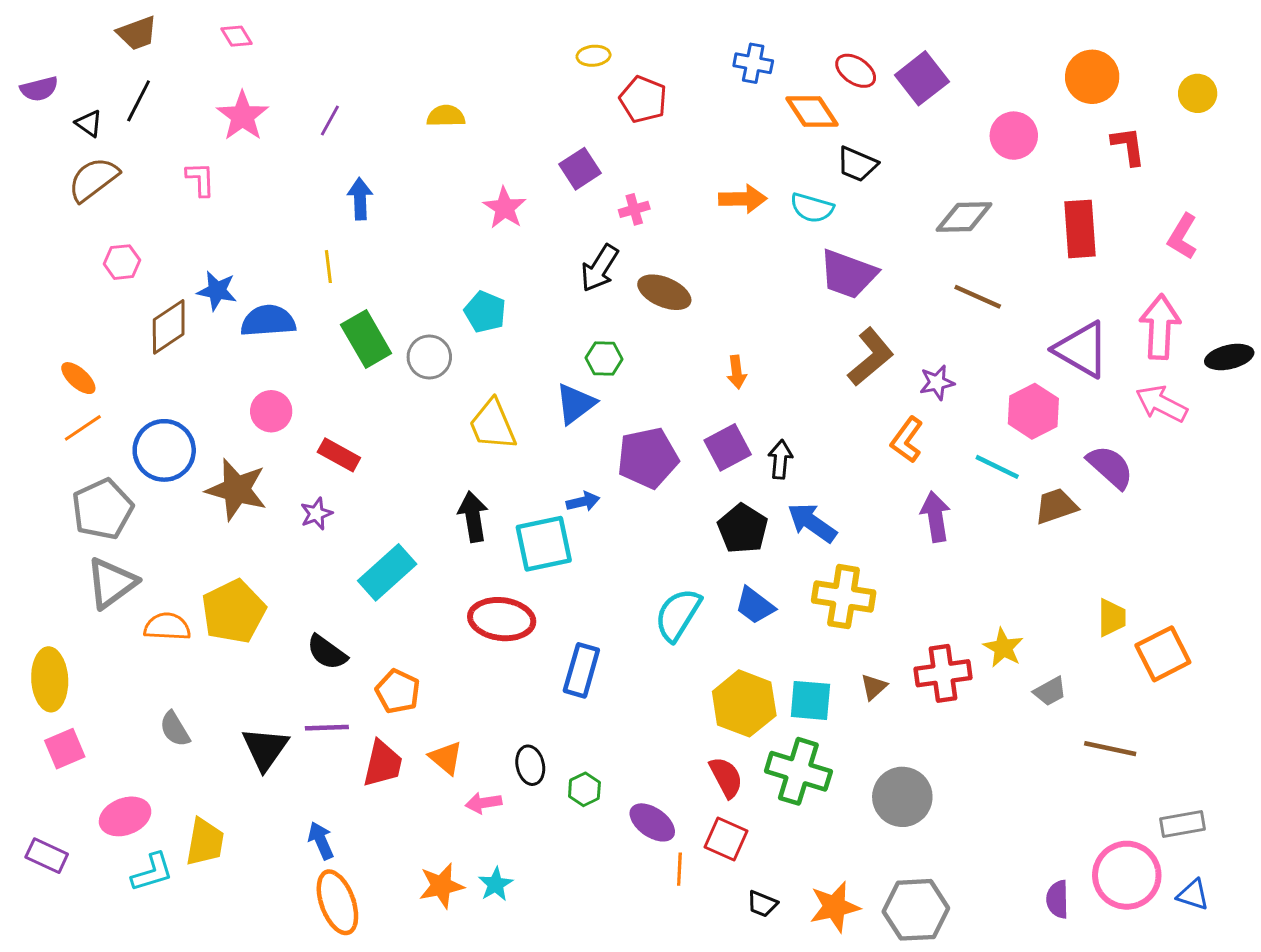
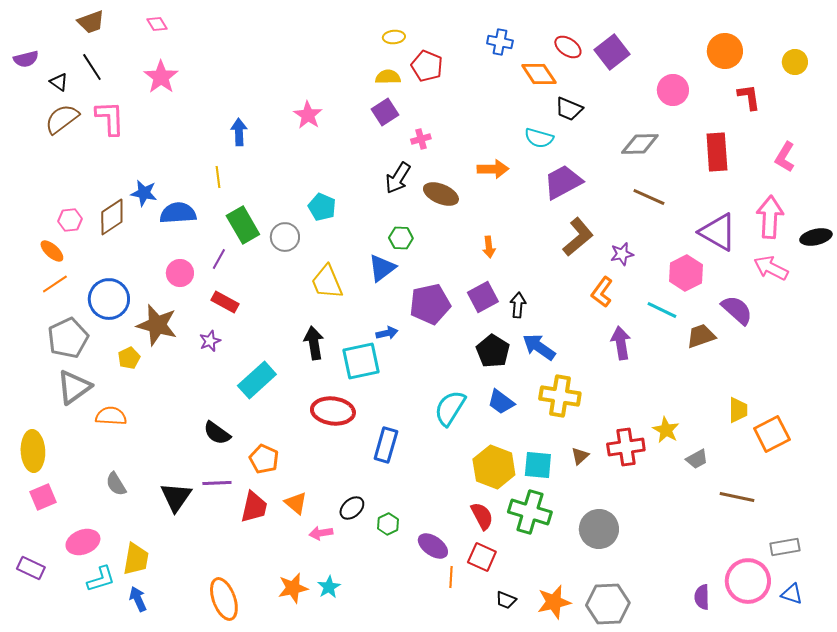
black line: (139, 101) -> (92, 67), turned -60
yellow semicircle: (446, 116) -> (388, 77), moved
purple line: (330, 120) -> (219, 259), moved
pink L-shape: (200, 179) -> (110, 118), moved, size x1.5
orange arrow: (743, 199) -> (493, 169), moved
pink star: (505, 208) -> (308, 115), moved
pink hexagon: (122, 262) -> (70, 220), moved
purple trapezoid: (848, 274) -> (563, 182), turned 132
yellow pentagon: (233, 612) -> (129, 358), moved, size x0.5
black ellipse: (530, 765) -> (352, 508), turned 60
blue arrow: (321, 841) -> (138, 599), moved

